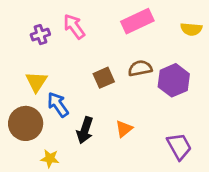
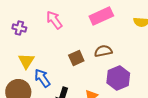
purple cross: (40, 35) -> (19, 28), moved, turned 32
purple hexagon: (174, 80) -> (118, 78), moved

